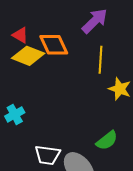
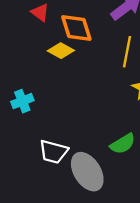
yellow diamond: (28, 56) -> (61, 51), moved, size x0.7

